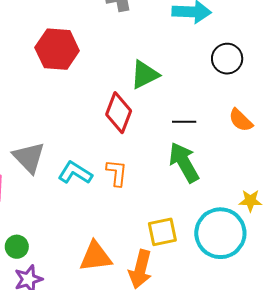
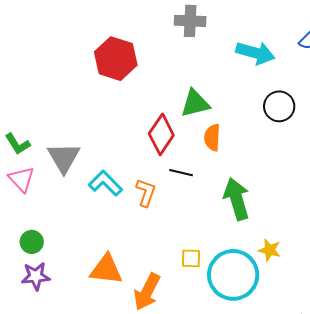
orange semicircle: (241, 120) -> (212, 137), moved, turned 36
black line: (184, 122) -> (181, 173), moved
green arrow: (184, 162) -> (237, 199), moved
yellow square: (162, 232) -> (191, 258), moved, size x0.7

